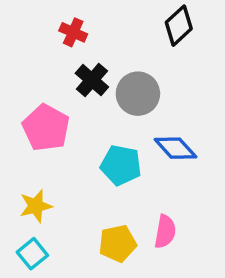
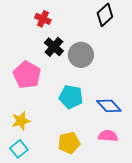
blue diamond: (175, 148) -> (109, 106), moved
pink semicircle: (165, 232) -> (108, 136), moved, turned -96

